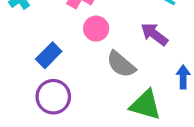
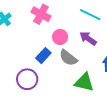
pink circle: (96, 29) -> (60, 37), moved
blue rectangle: (49, 55) -> (43, 56), moved

